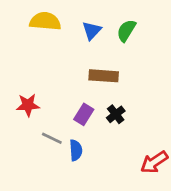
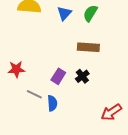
brown rectangle: (104, 76) -> (88, 47), moved

